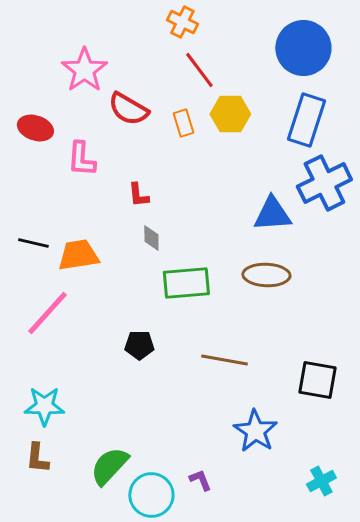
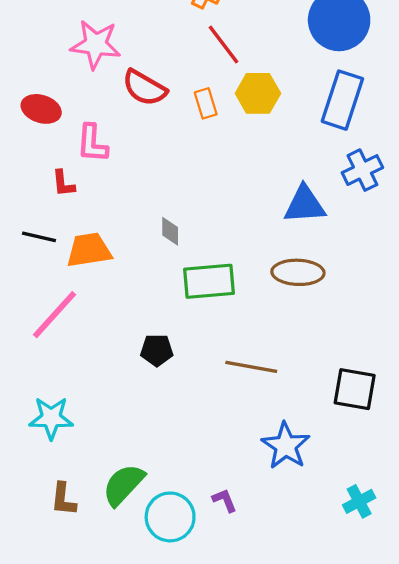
pink star: (84, 70) -> (96, 44), turned -30
blue cross: (324, 183) -> (362, 170), size x0.7
red L-shape: (138, 195) -> (63, 183), moved
brown L-shape: (37, 458) -> (63, 499), moved

